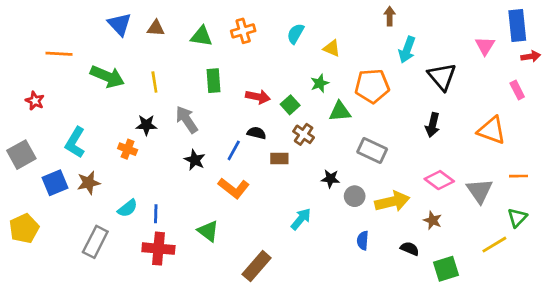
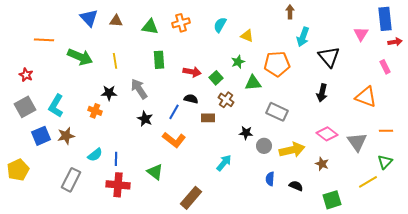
gray square: (21, 155) -> (25, 107), moved
black semicircle: (410, 249) -> (296, 186), moved

